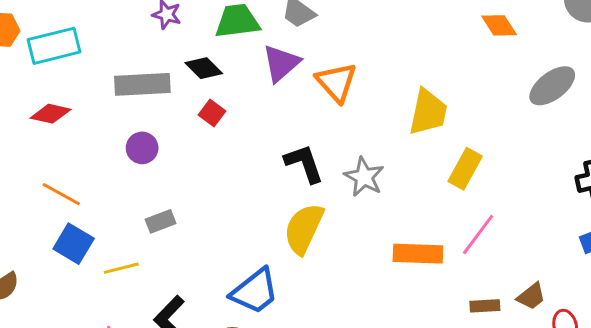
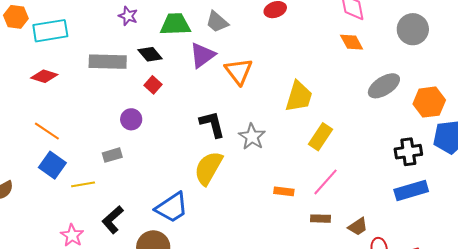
purple circle: (142, 148) -> (131, 119), moved
orange rectangle: (418, 254) -> (284, 191), size x0.6
brown rectangle: (485, 306) -> (321, 219), moved

